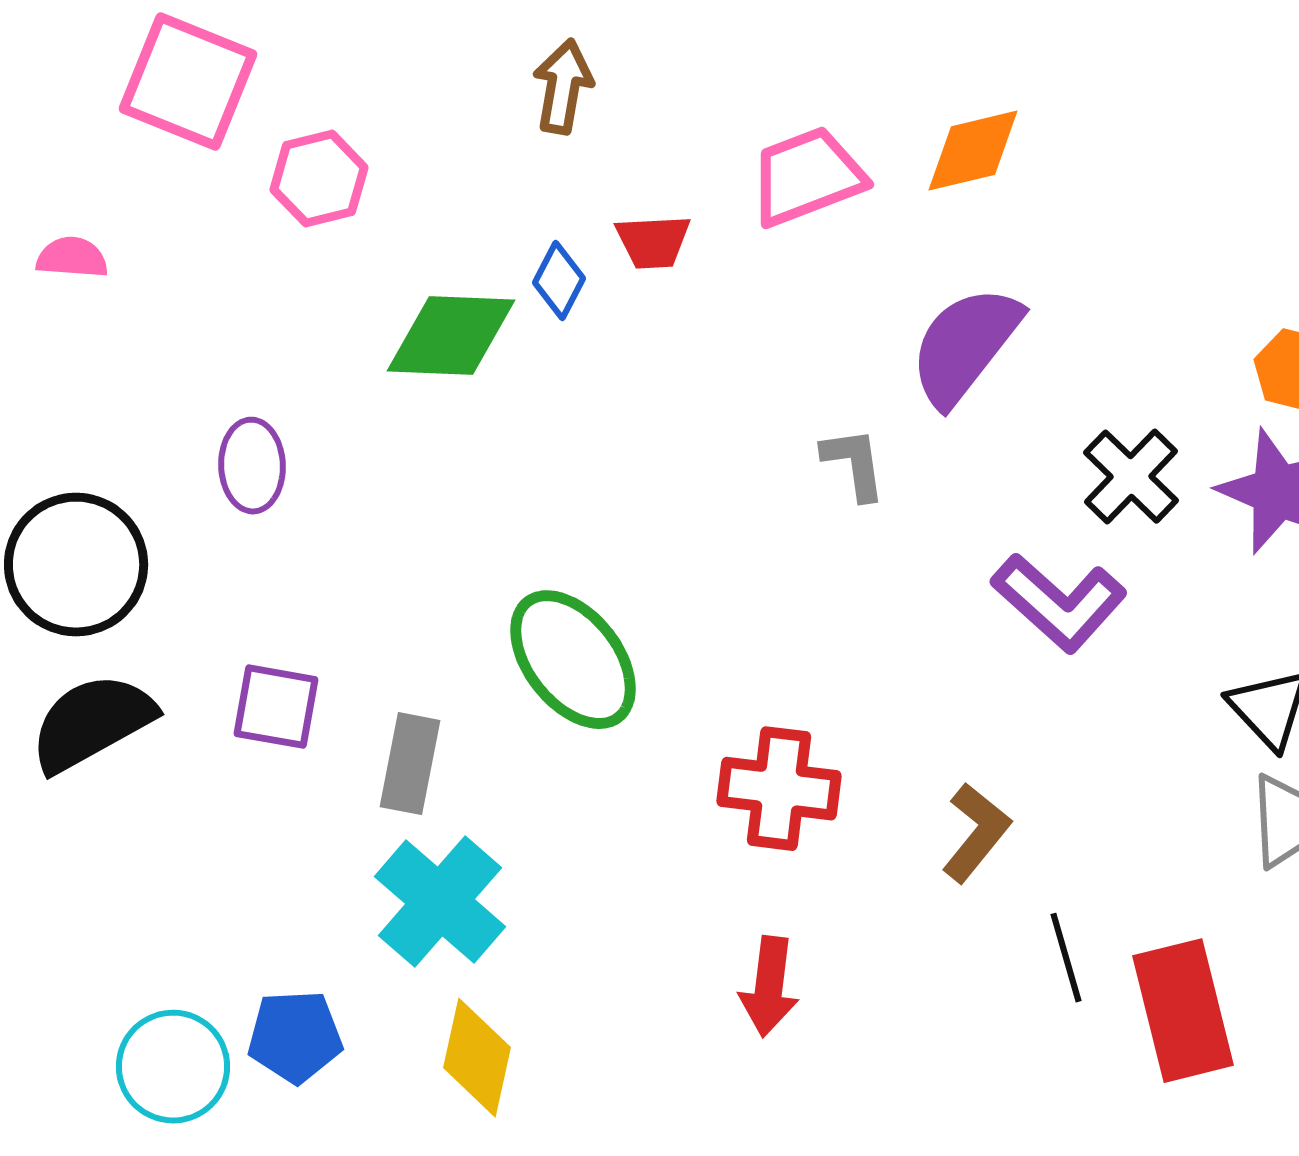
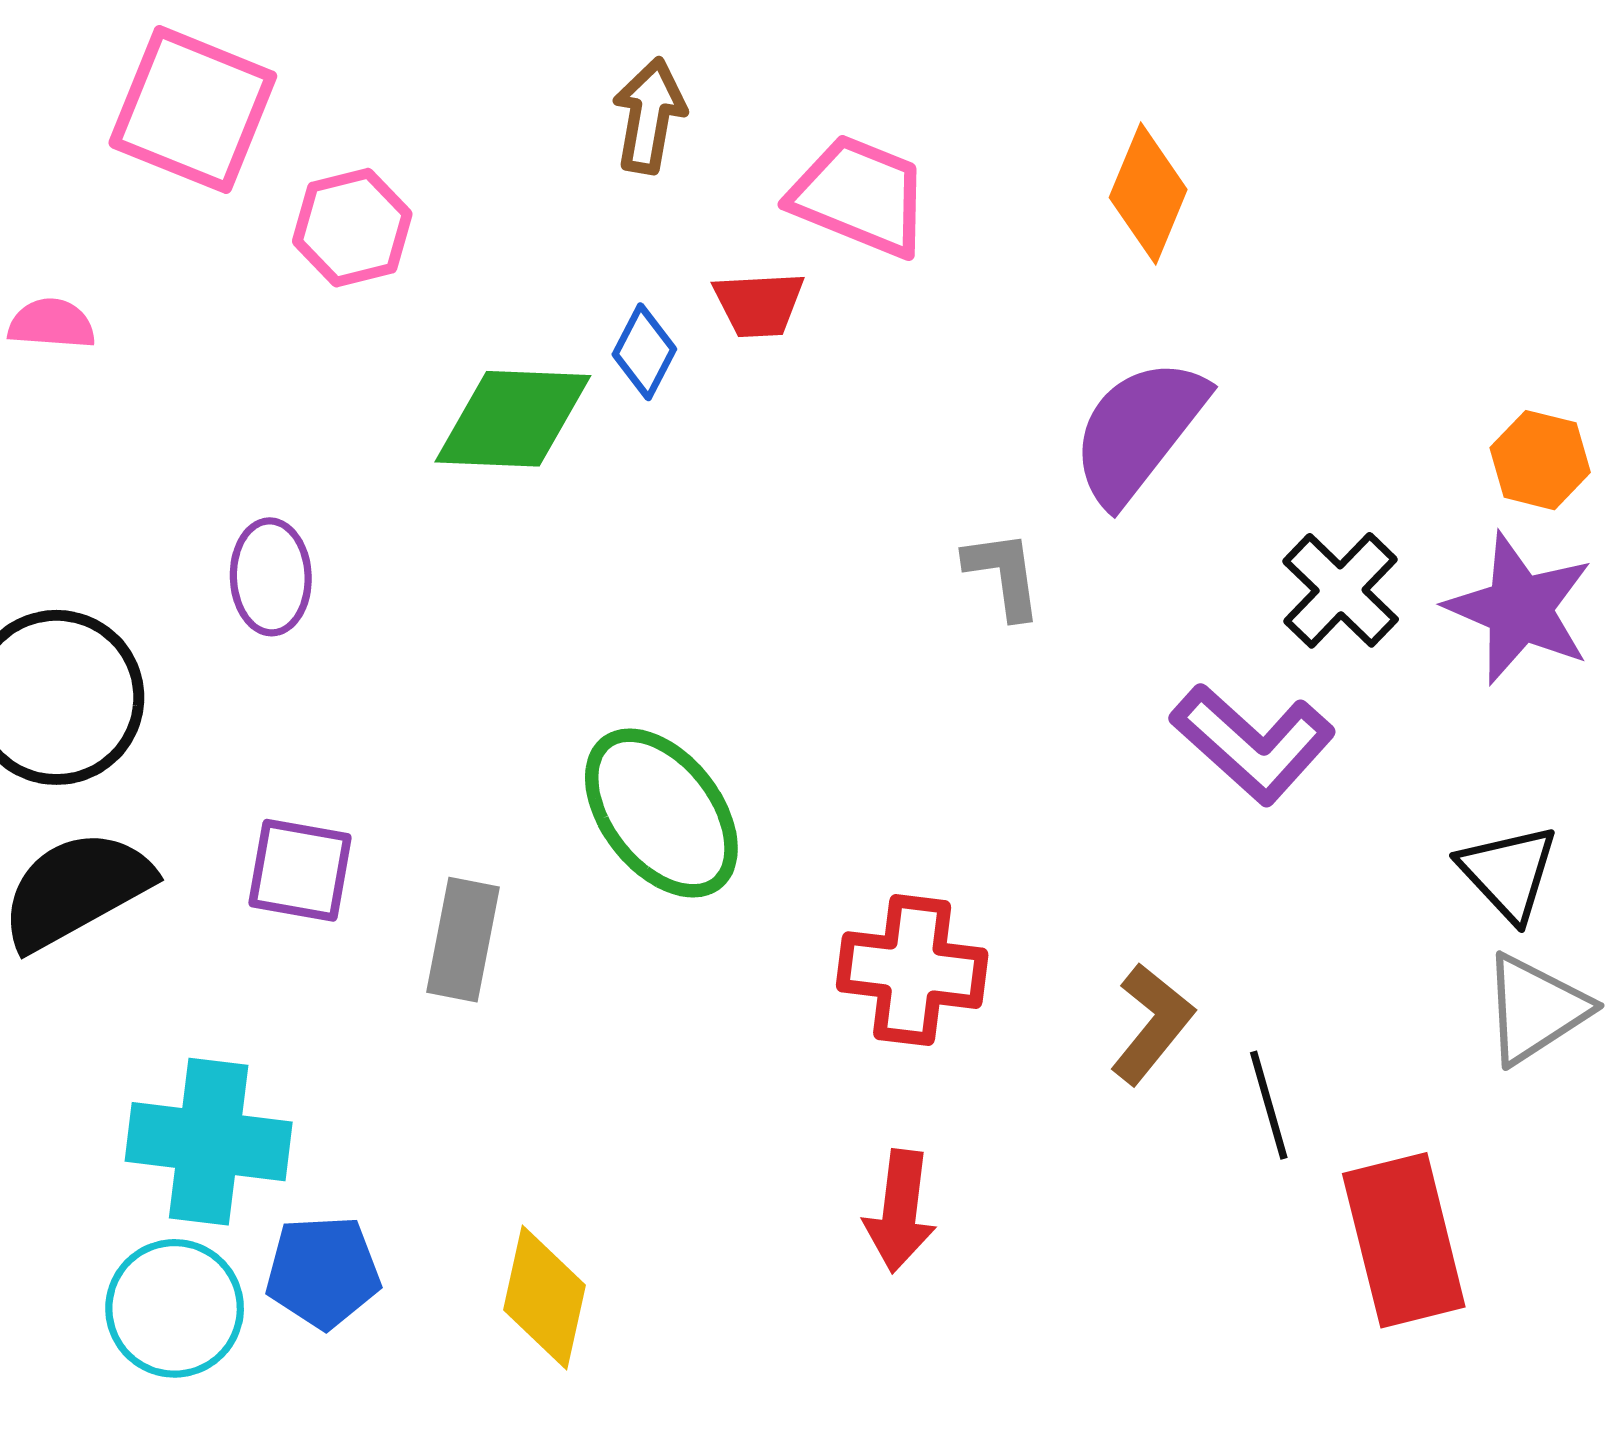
orange diamond: (973, 151) -> (1148, 194), turned -54
pink trapezoid: (807, 177) -> (860, 196), moved, turned 43
cyan cross: (440, 902) -> (209, 1142), moved, turned -34
black line: (1066, 958) -> (1269, 1105), moved

